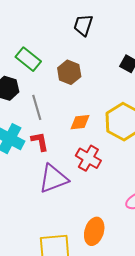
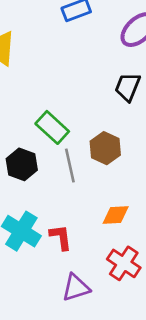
gray line: (37, 107) -> (70, 165), moved
purple triangle: (53, 179) -> (76, 288), size x0.7

